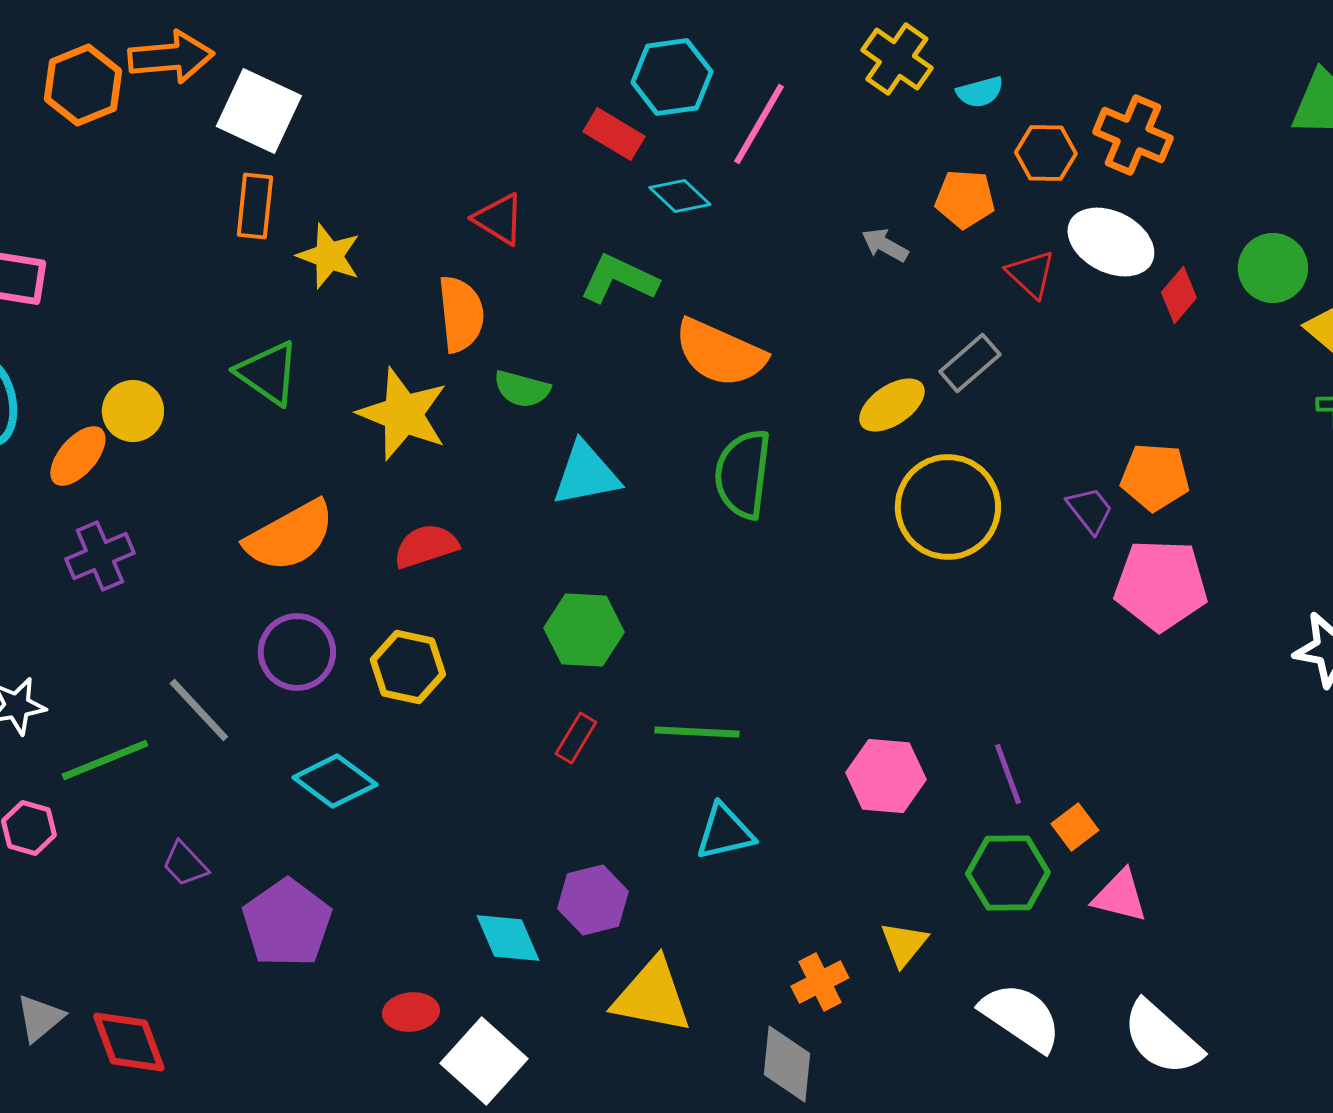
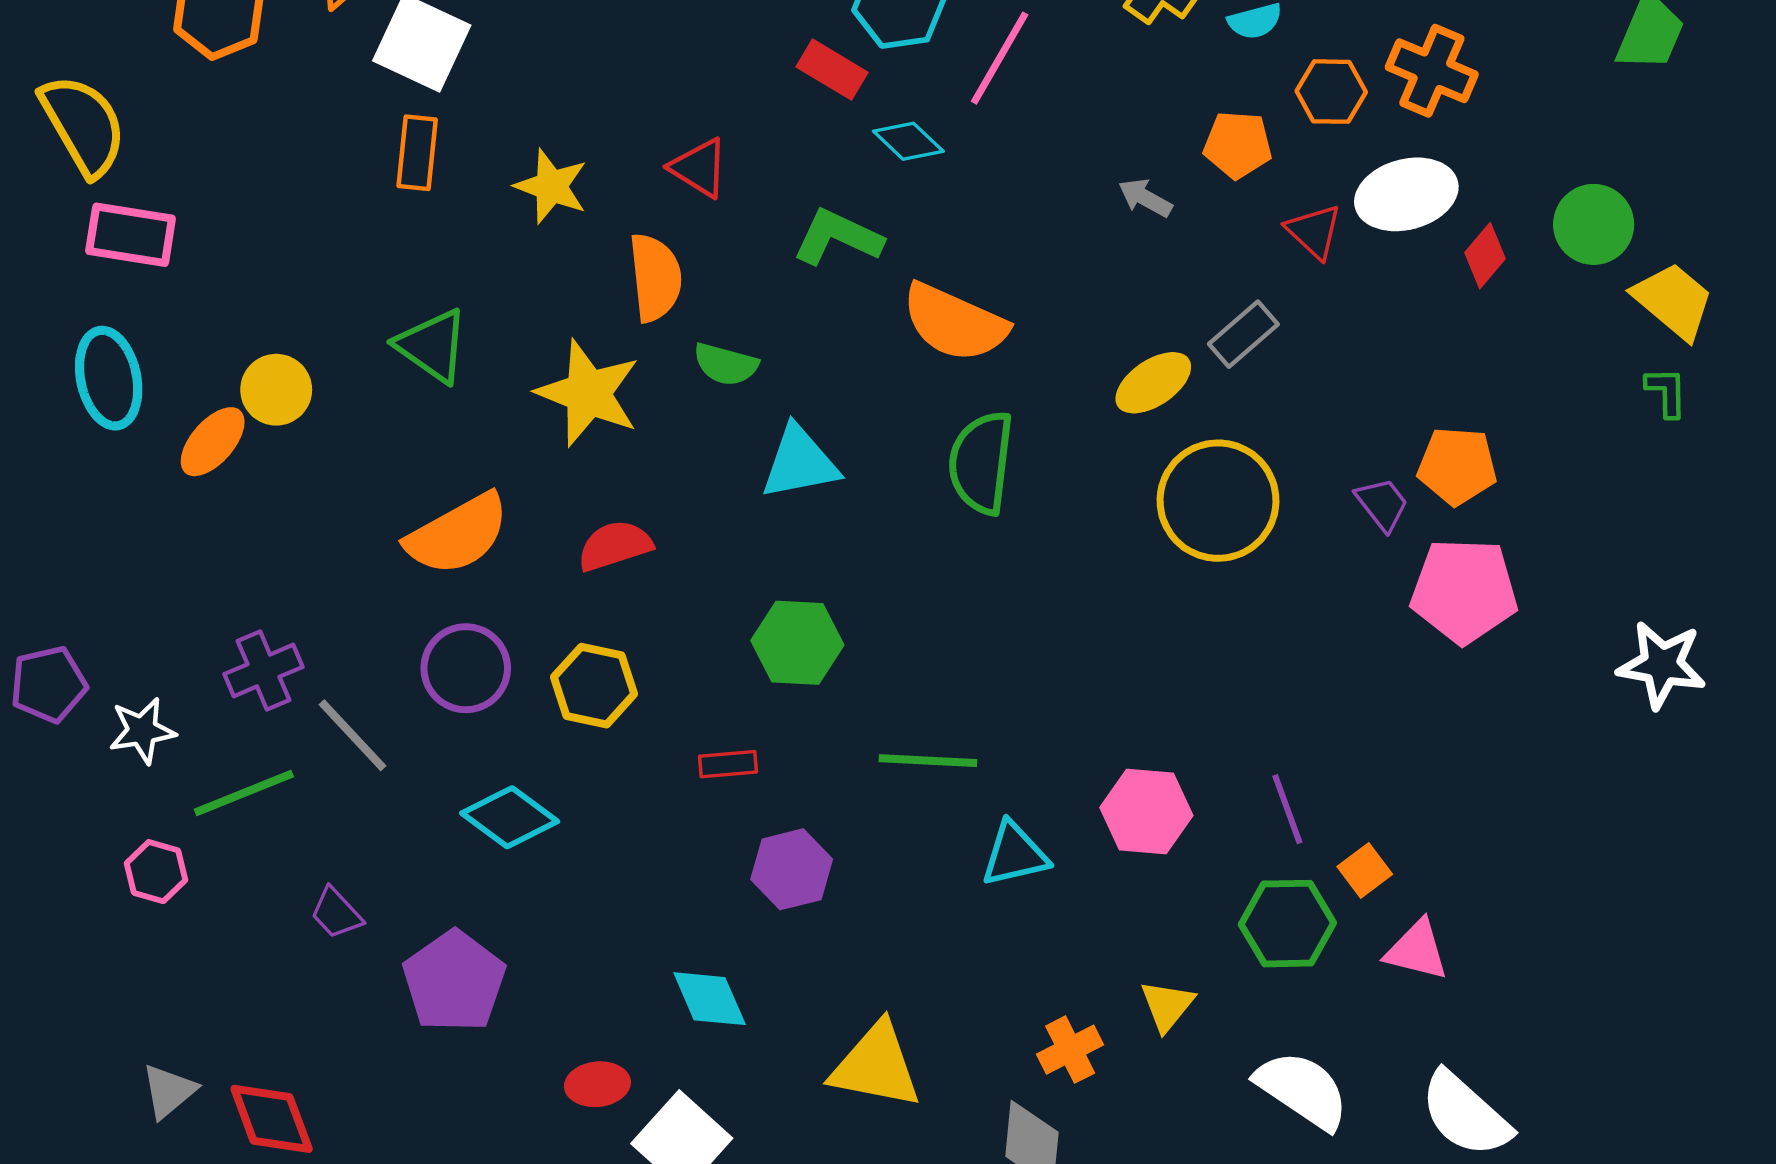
white ellipse: (1111, 242) -> (1406, 194), turned -42
yellow star: (329, 256) -> (551, 186), moved
purple cross: (100, 556) -> (263, 670), moved
red rectangle: (576, 738) -> (728, 764), moved, turned 54
cyan triangle: (725, 832) -> (1015, 854), moved
purple hexagon: (593, 900) -> (792, 869), moved

